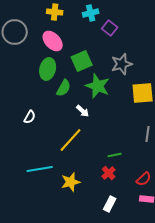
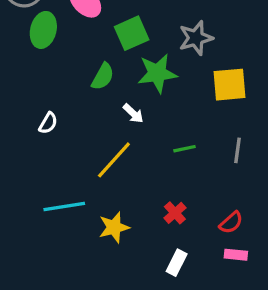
green ellipse: (48, 69) -> (43, 30), moved
green star: (98, 86) -> (157, 73), turned -30
green line: (115, 155) -> (185, 149), moved

